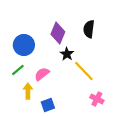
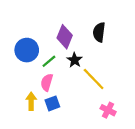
green line: (18, 70) -> (49, 61), moved
pink semicircle: (42, 74) -> (47, 82), turned -35
blue square: (48, 105) -> (52, 103), moved

